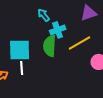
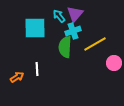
purple triangle: (89, 13) -> (75, 14), moved, turned -30
cyan square: (20, 50) -> (35, 28), moved

